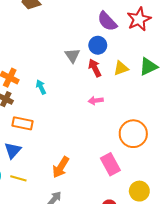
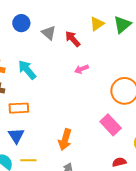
blue circle: (98, 45) -> (21, 23), moved
yellow triangle: (121, 68) -> (97, 24), moved
cyan arrow: (41, 87) -> (27, 70), size x1.5

